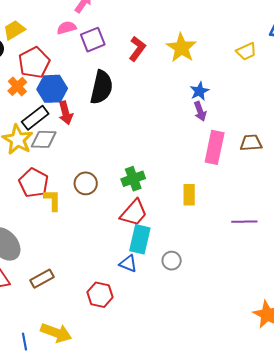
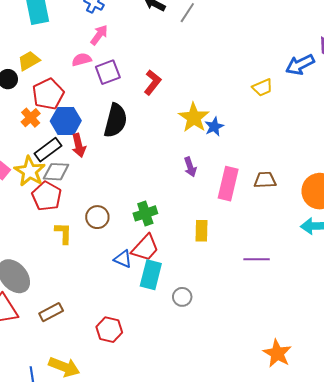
yellow star: (181, 48) -> (194, 118), moved
purple arrow: (200, 111) -> (190, 167), moved
red pentagon: (34, 183) -> (47, 196), moved
blue triangle: (128, 264) -> (123, 259), moved

